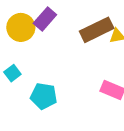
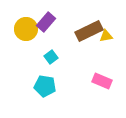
cyan square: (12, 73) -> (51, 57), moved

